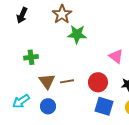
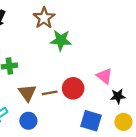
pink triangle: (116, 56) -> (104, 76), moved
red circle: (98, 82) -> (73, 88), moved

